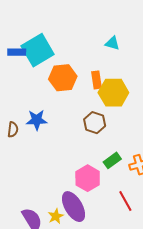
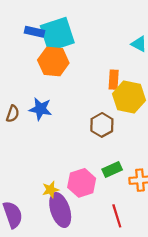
orange hexagon: (63, 78) -> (53, 61), moved
yellow star: (56, 216) -> (51, 190), moved

